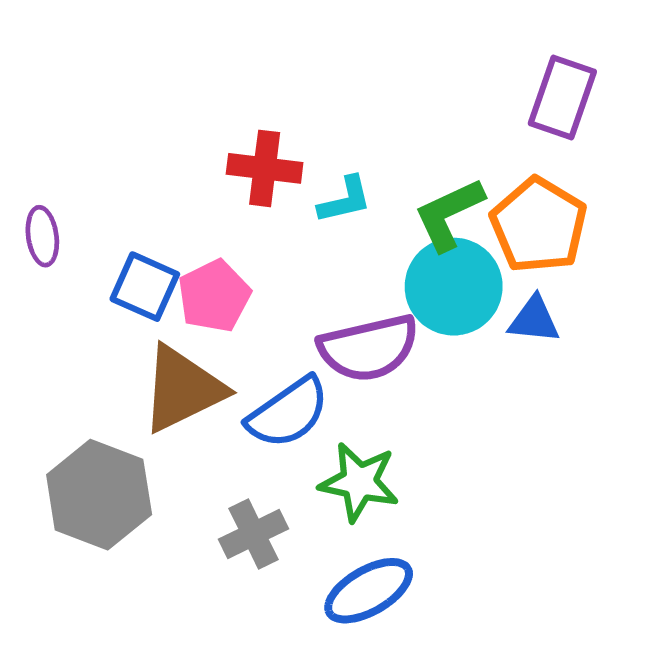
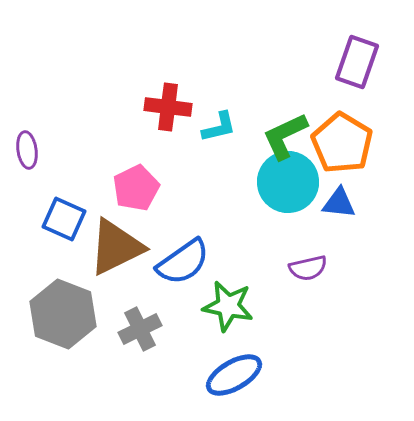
blue square: (145, 287) -> (64, 219), moved
purple semicircle: (369, 348) -> (308, 268), moved, size x0.6
gray cross: (254, 534) -> (140, 329), moved

